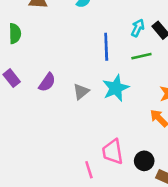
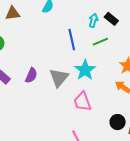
gray triangle: (81, 92) -> (59, 78), size x1.5
pink trapezoid: (113, 152) -> (82, 102), moved

